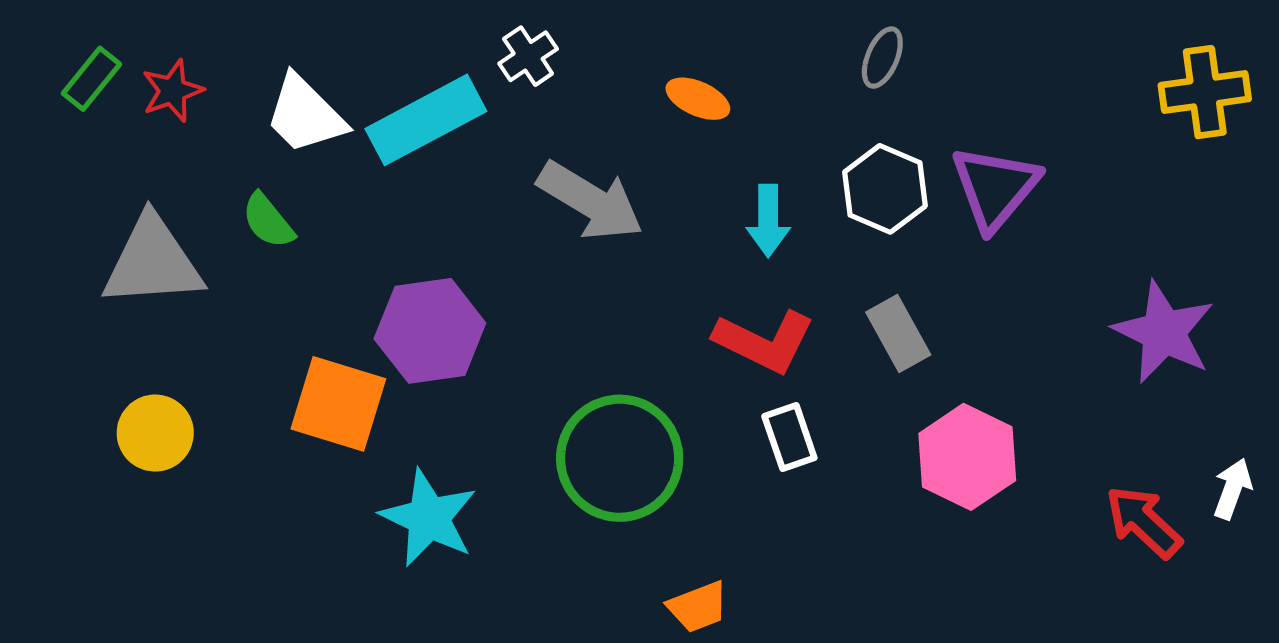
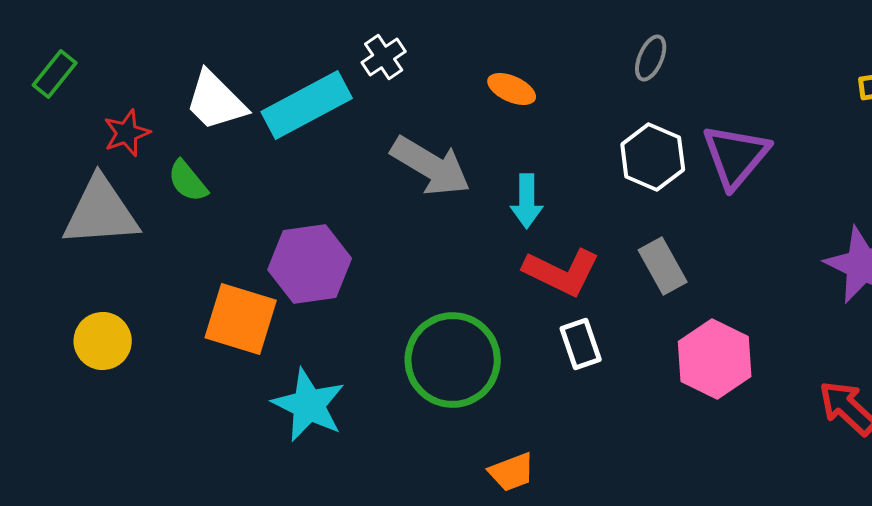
red star: (172, 91) -> (127, 133), moved
cyan arrow: (768, 221) -> (527, 201), moved

